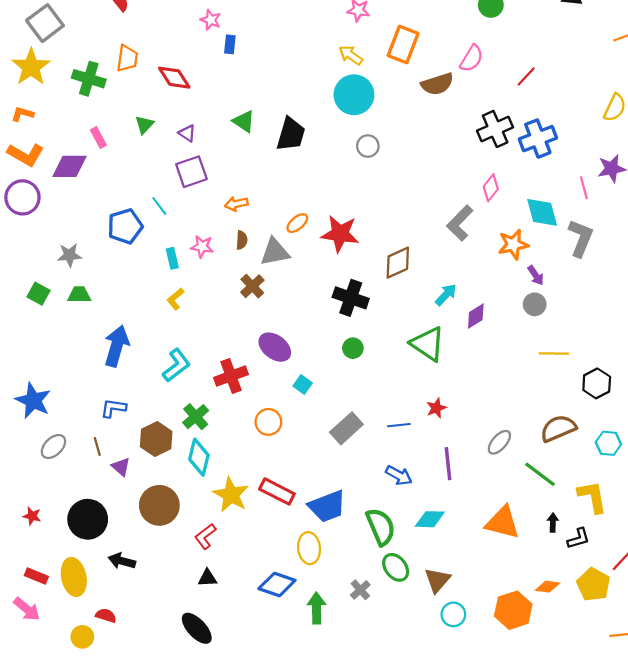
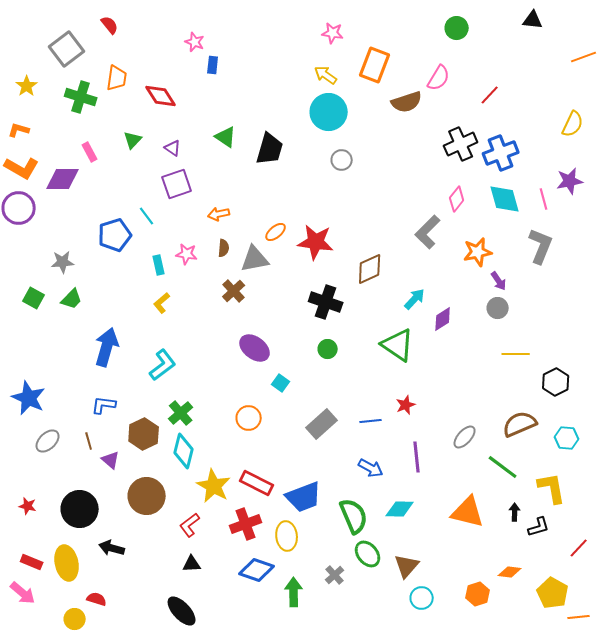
gray square: (45, 23) -> (67, 49), moved
yellow star: (31, 67) -> (27, 86), size x0.6
cyan diamond: (542, 212) -> (505, 199), moved
green trapezoid: (79, 295) -> (72, 299), turned 135
red cross: (231, 376) -> (246, 524), moved
yellow pentagon: (593, 584) -> (553, 593), moved
orange hexagon: (513, 610) -> (478, 594), size x0.7

